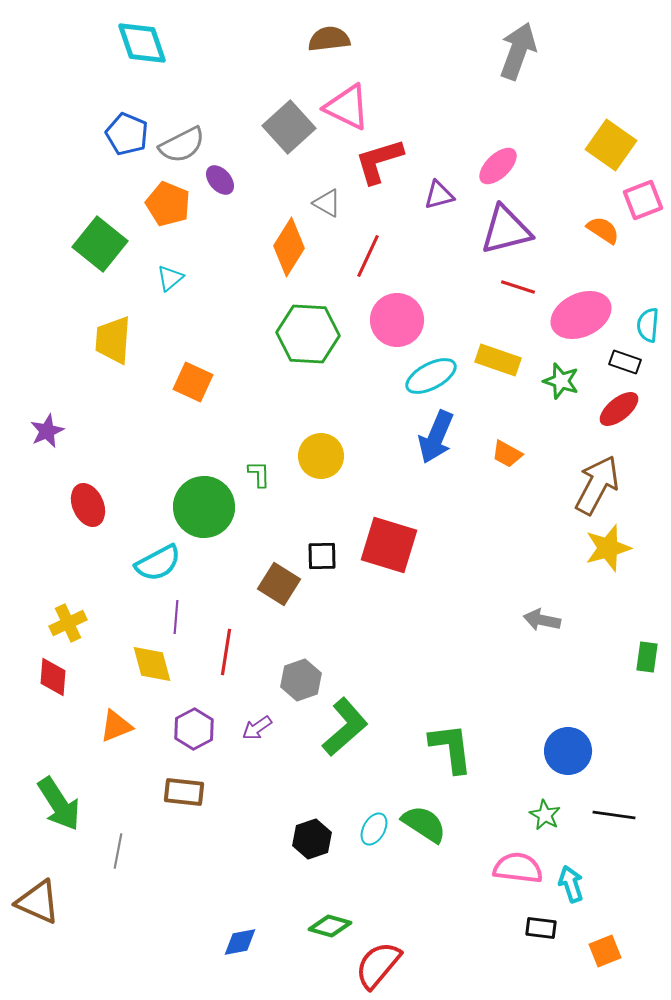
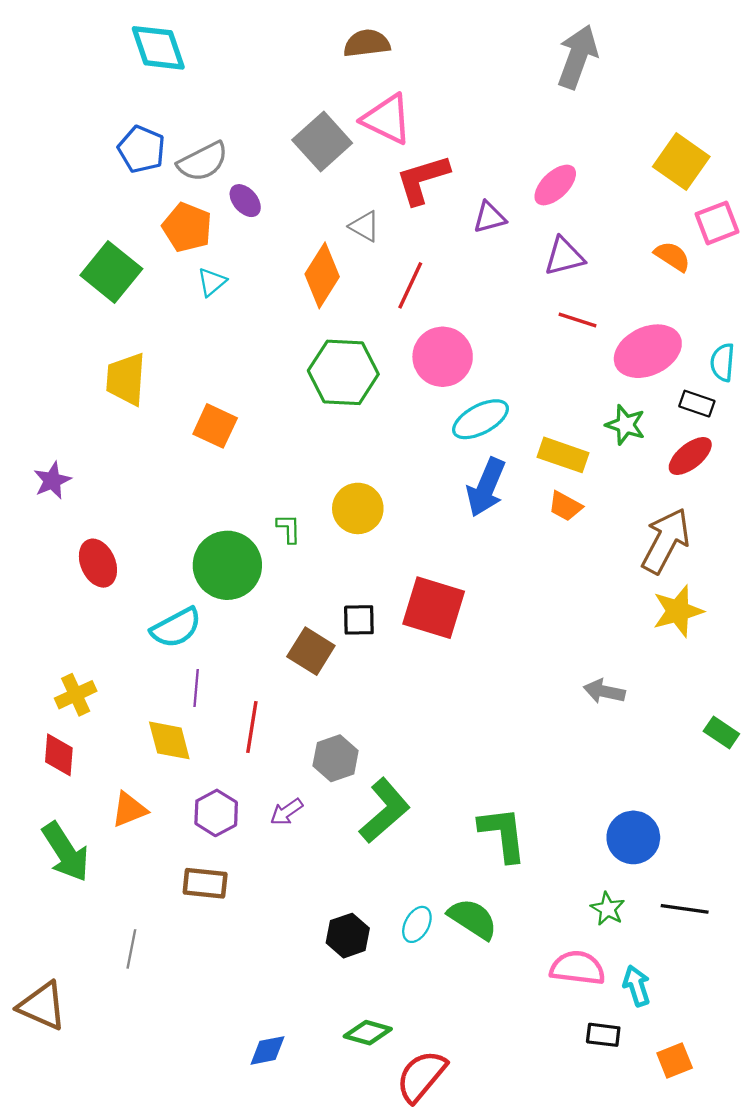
purple triangle: (506, 230) -> (564, 256), size x0.7
cyan triangle: (170, 278) -> (212, 282), moved
yellow rectangle: (498, 360) -> (563, 455), moved
green rectangle: (647, 657) -> (721, 733), turned -64
green arrow: (59, 804) -> (66, 852), moved

